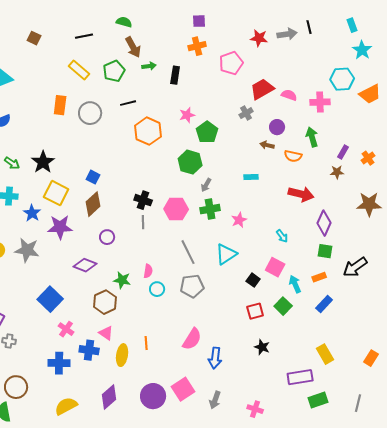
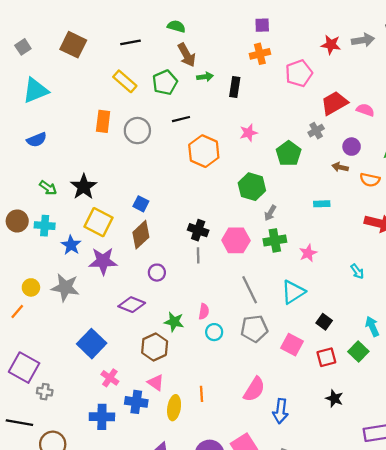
brown square: (34, 38) -> (73, 45), size x1.6
green pentagon: (207, 132) -> (289, 153), moved
pink square: (275, 267) -> (292, 345), moved

